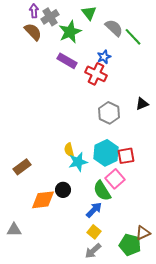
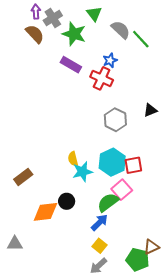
green star: (70, 32) -> (74, 34), turned -30
green semicircle: (102, 191) -> (108, 202), turned 85

